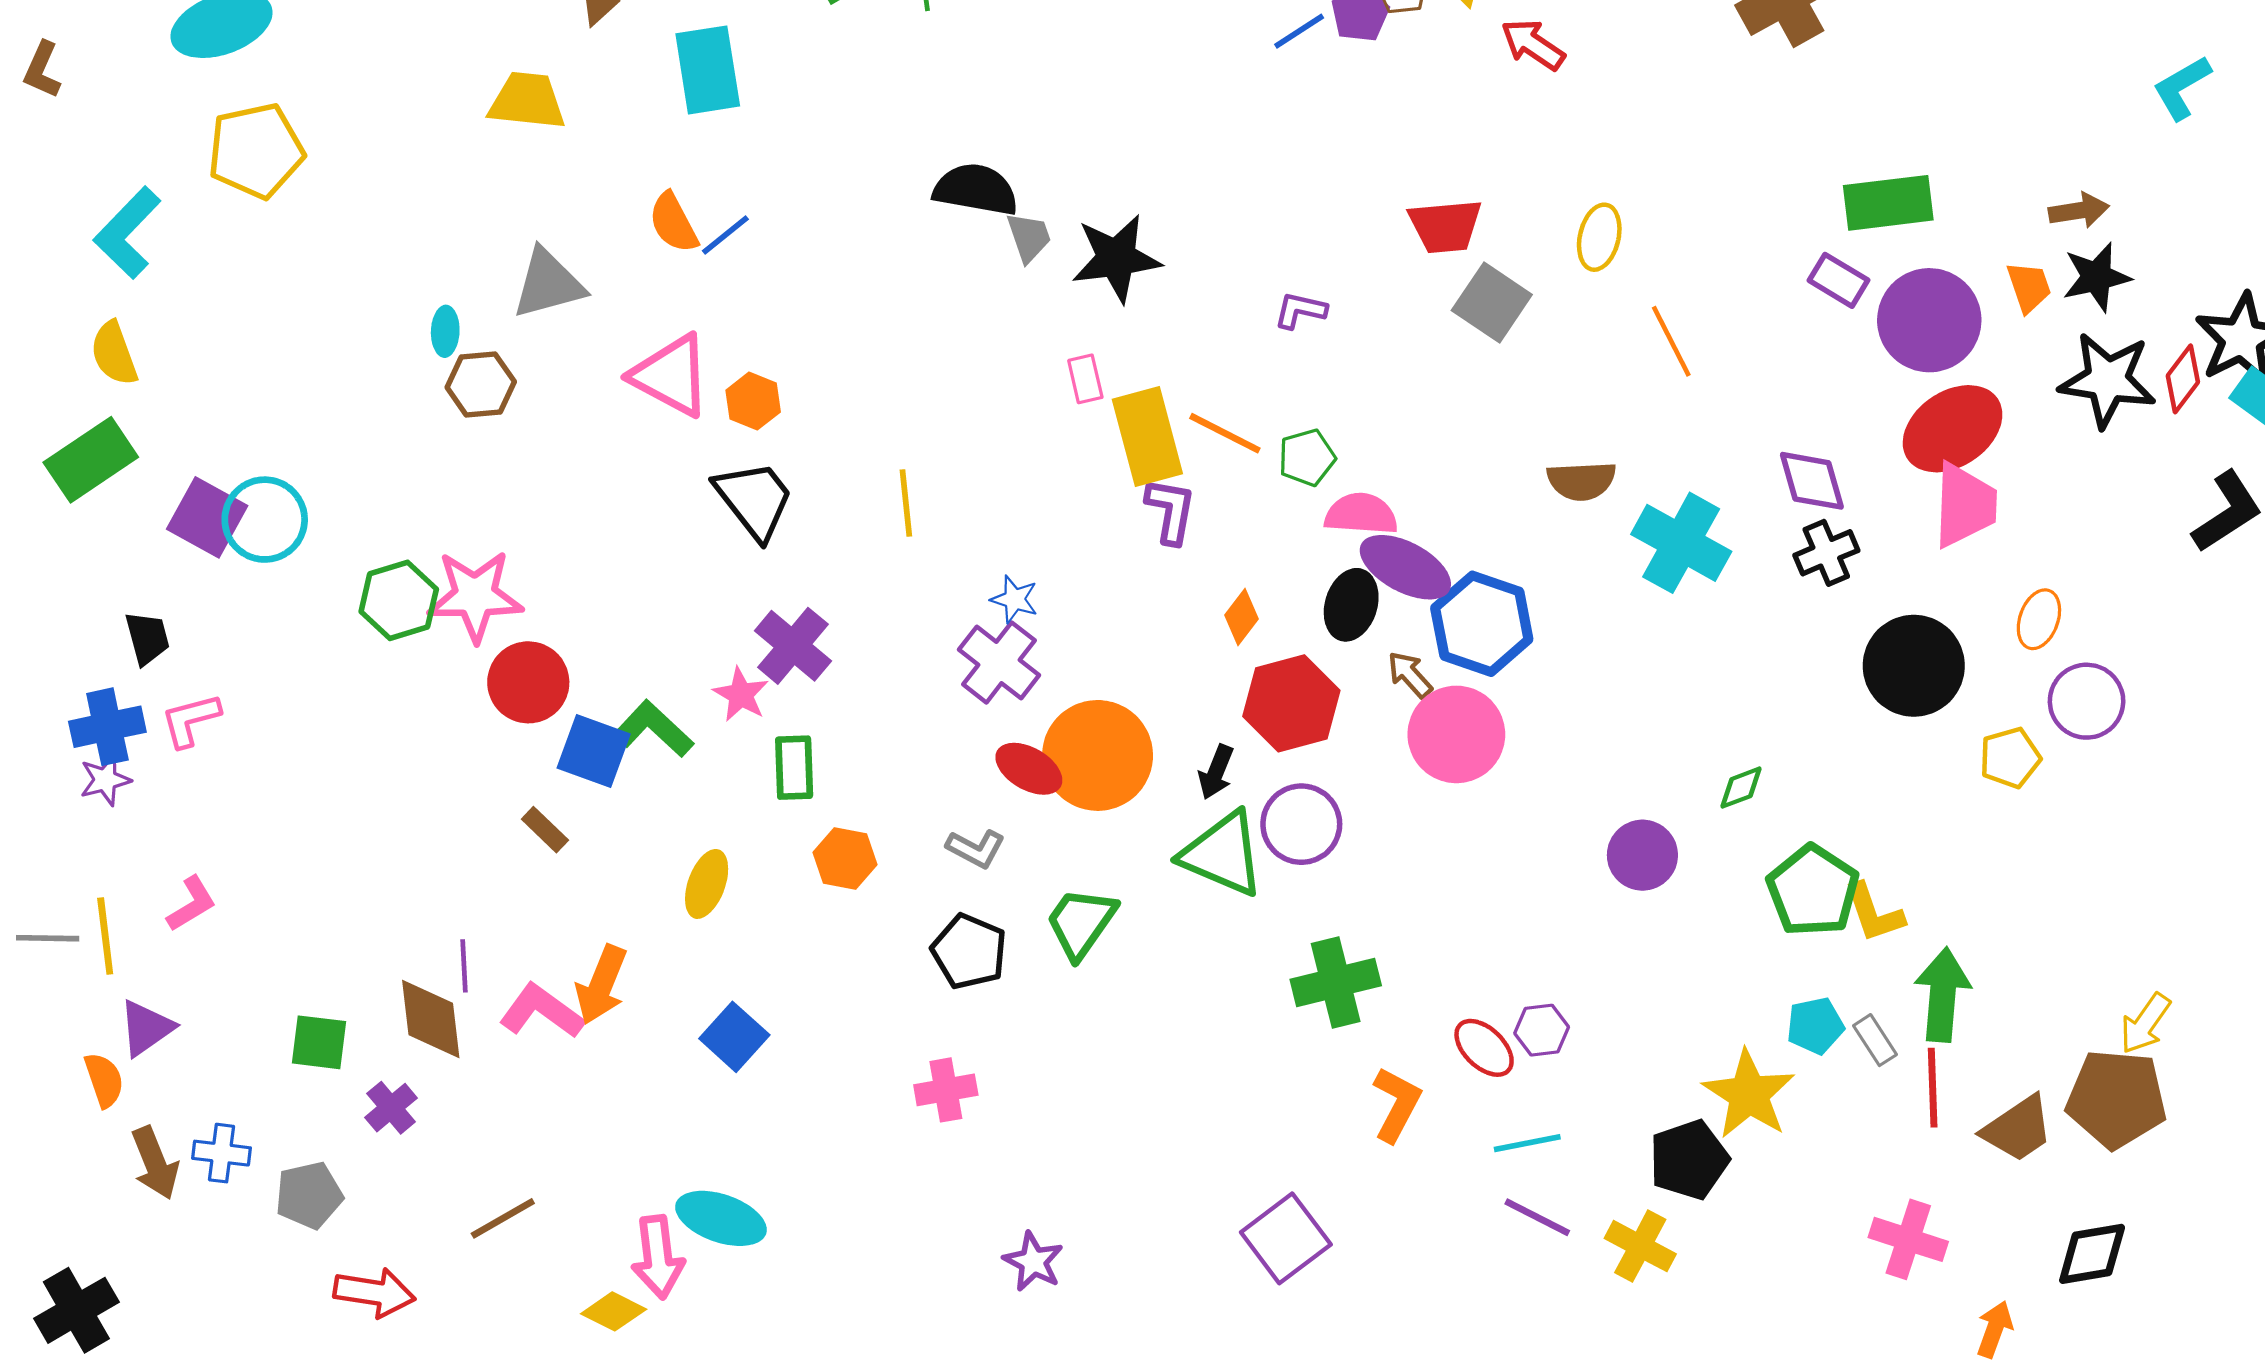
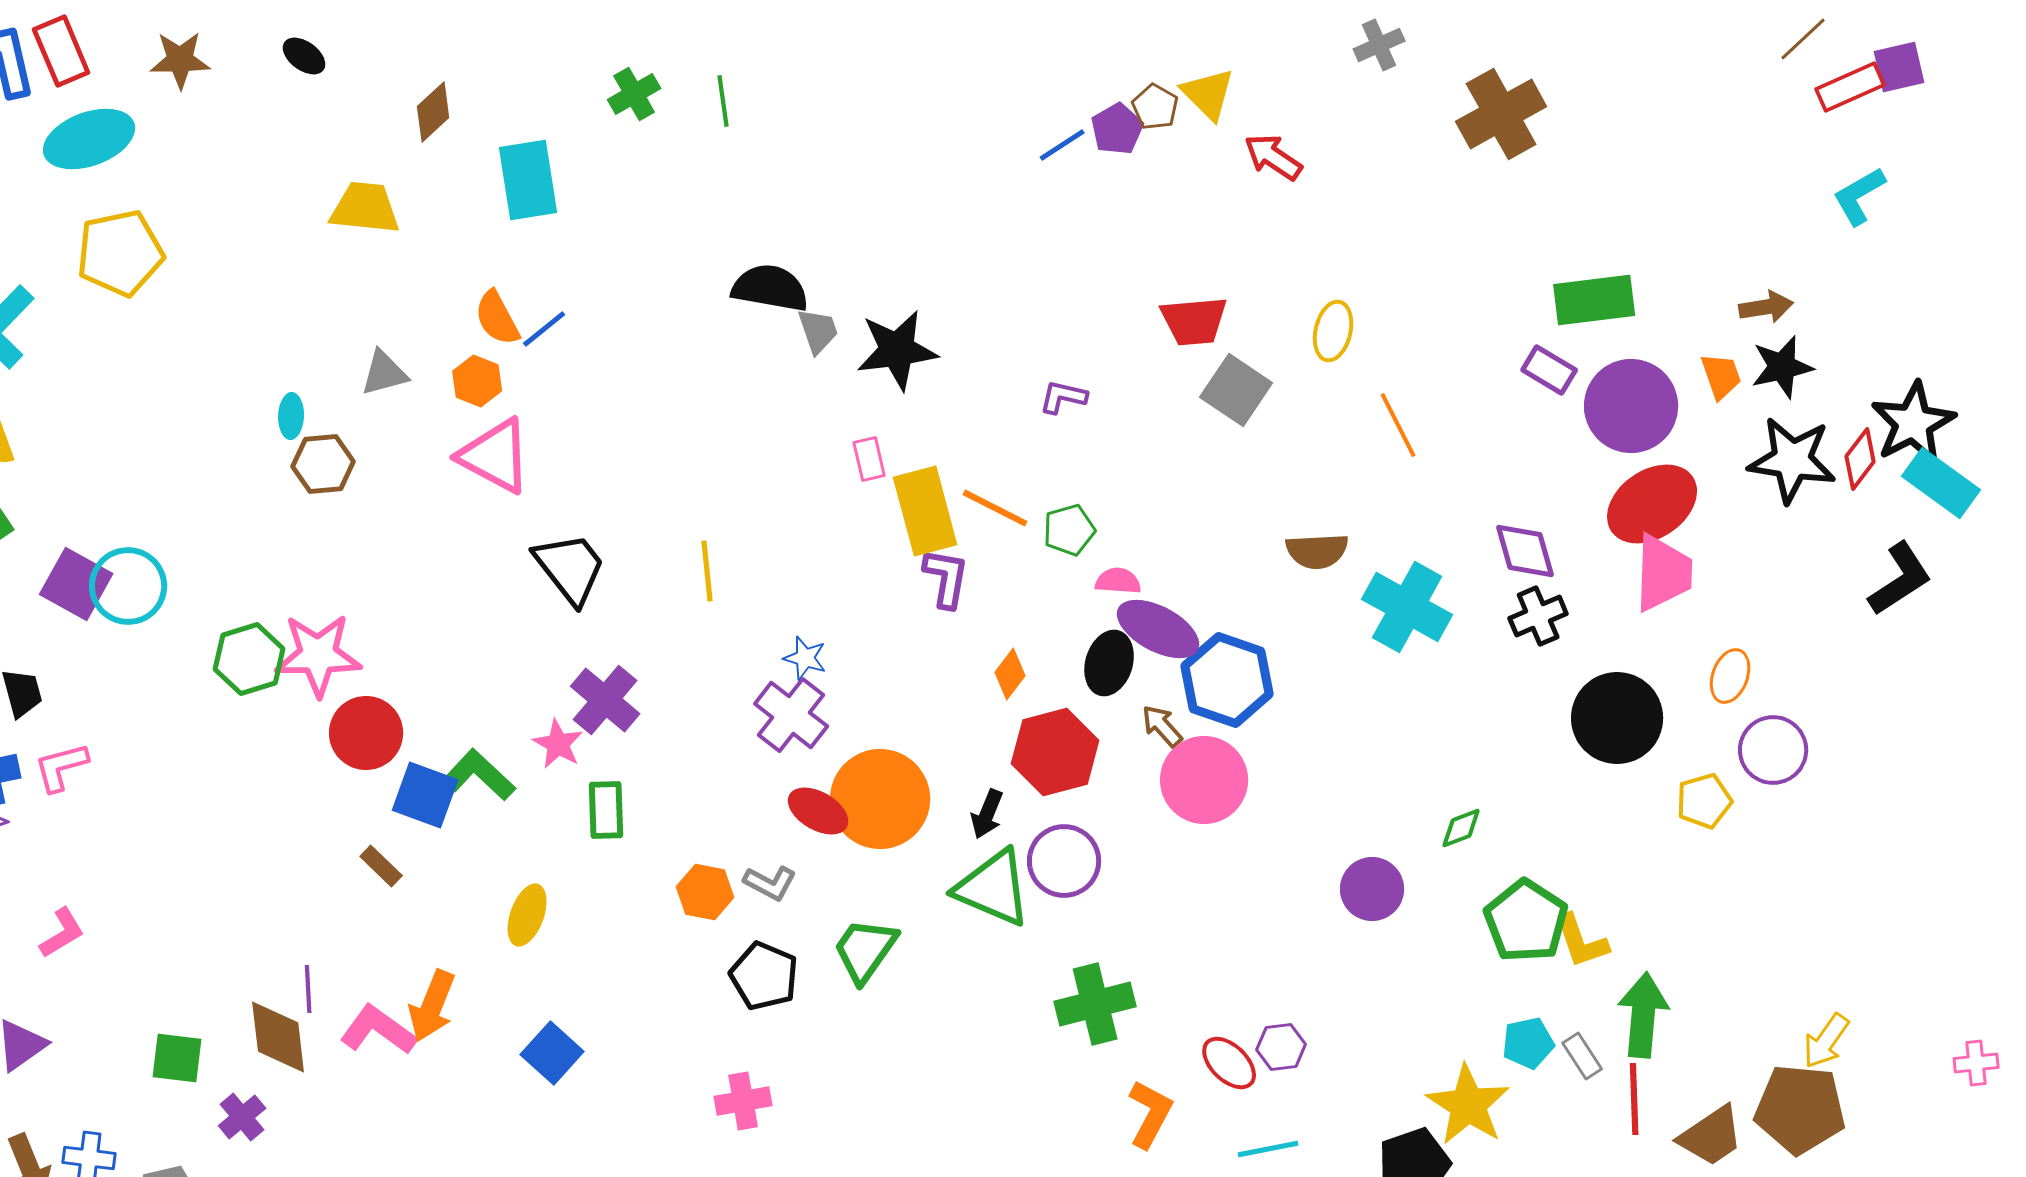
gray triangle: (548, 284) -> (384, 373), size x0.7
orange hexagon: (753, 401) -> (477, 381), moved
pink semicircle: (1361, 514) -> (1118, 581), size x0.7
orange hexagon: (845, 858) -> (705, 892), moved

